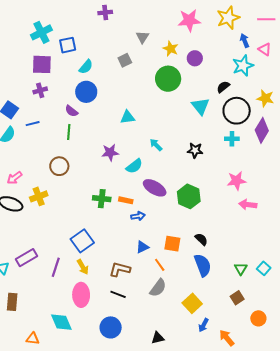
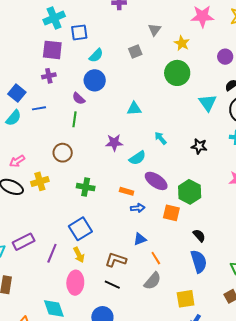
purple circle: (195, 58) -> (225, 57), moved
green cross: (102, 199) -> (86, 187), moved
orange square: (172, 244) -> (171, 213), moved
yellow square: (192, 303) -> (186, 299), turned 30

